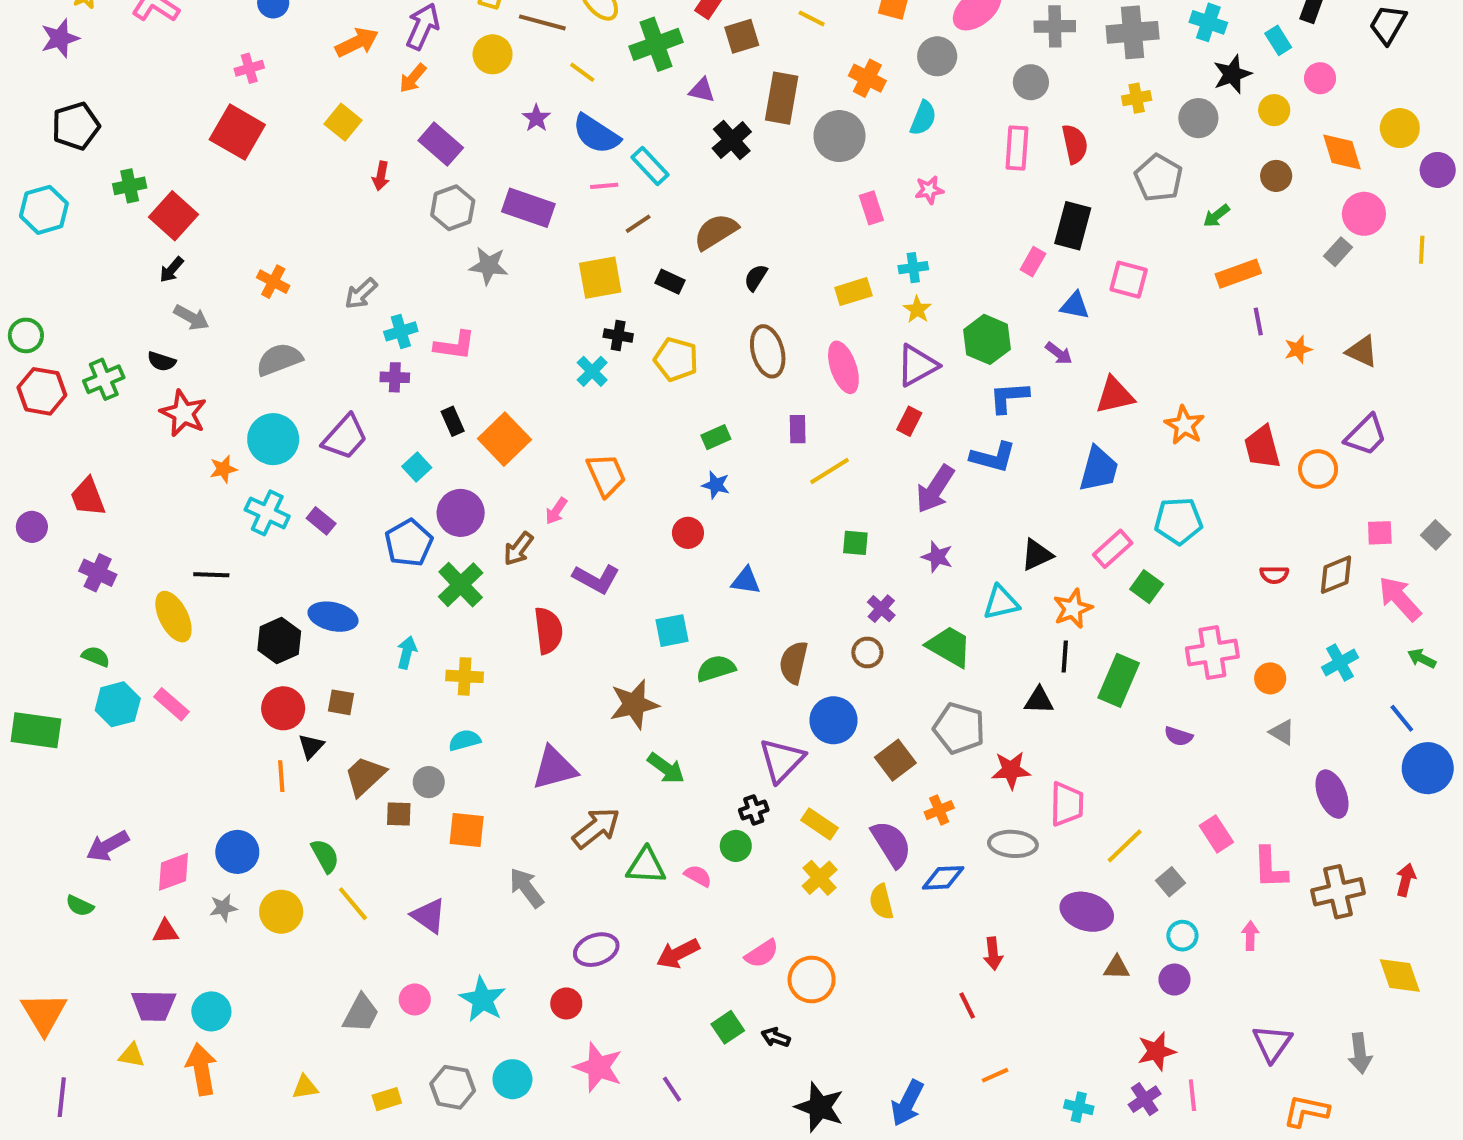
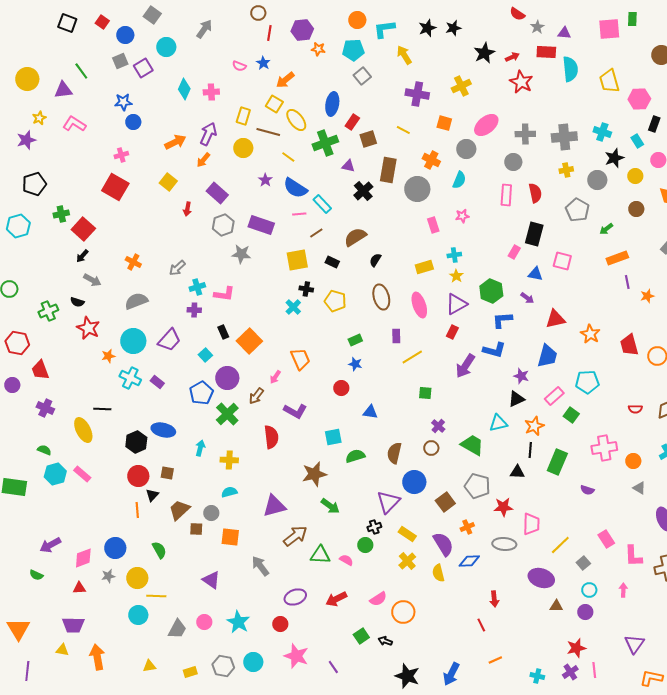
red hexagon: (42, 391) -> (17, 343), moved
purple star: (937, 557) -> (521, 376), moved
yellow line: (353, 904) -> (156, 596), moved, turned -48
cyan circle: (211, 1011) -> (138, 615), moved

